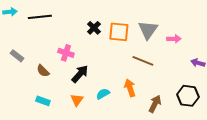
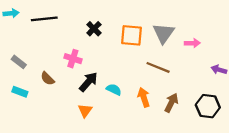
black cross: (94, 28) -> (94, 29), moved
cyan semicircle: (103, 94) -> (114, 90), moved, turned 56
cyan rectangle: (43, 101) -> (20, 92), moved
brown arrow: (155, 104) -> (171, 103), moved

